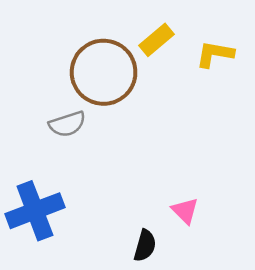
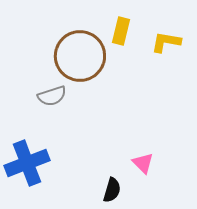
yellow rectangle: (157, 40) -> (121, 31), turned -36

